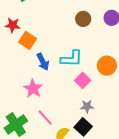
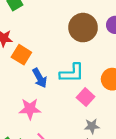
brown circle: (83, 19) -> (83, 28), size x1.6
pink star: (33, 89) -> (30, 109), turned -30

